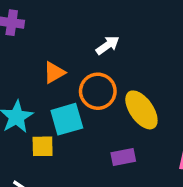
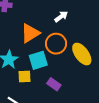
orange triangle: (54, 73) -> (30, 33), size x1.5
purple rectangle: (123, 157) -> (54, 84), moved, turned 48

